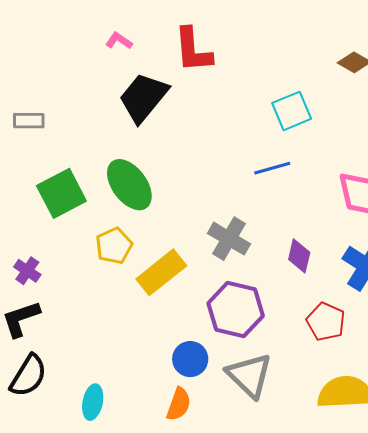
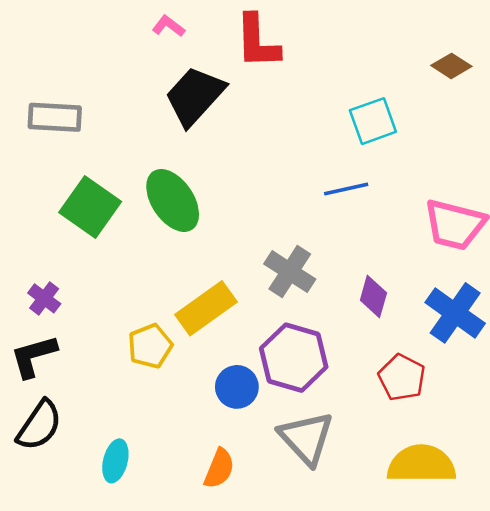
gray rectangle: (29, 121) -> (55, 117), size x1.4
green square: (61, 193) -> (90, 207), turned -30
yellow pentagon: (114, 246) -> (150, 346), moved
blue circle: (190, 359) -> (237, 387), moved

